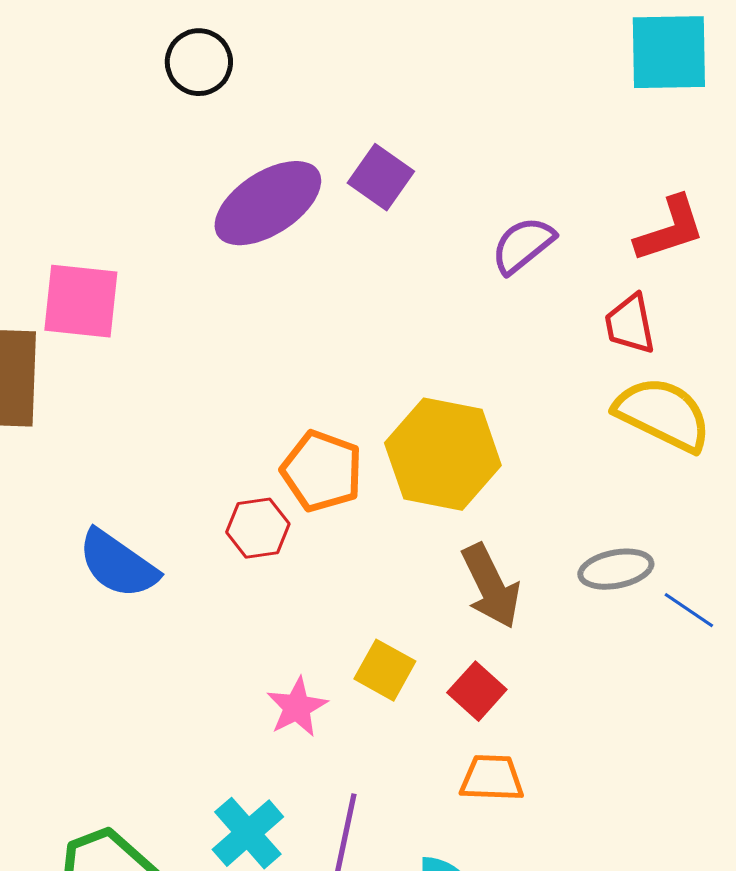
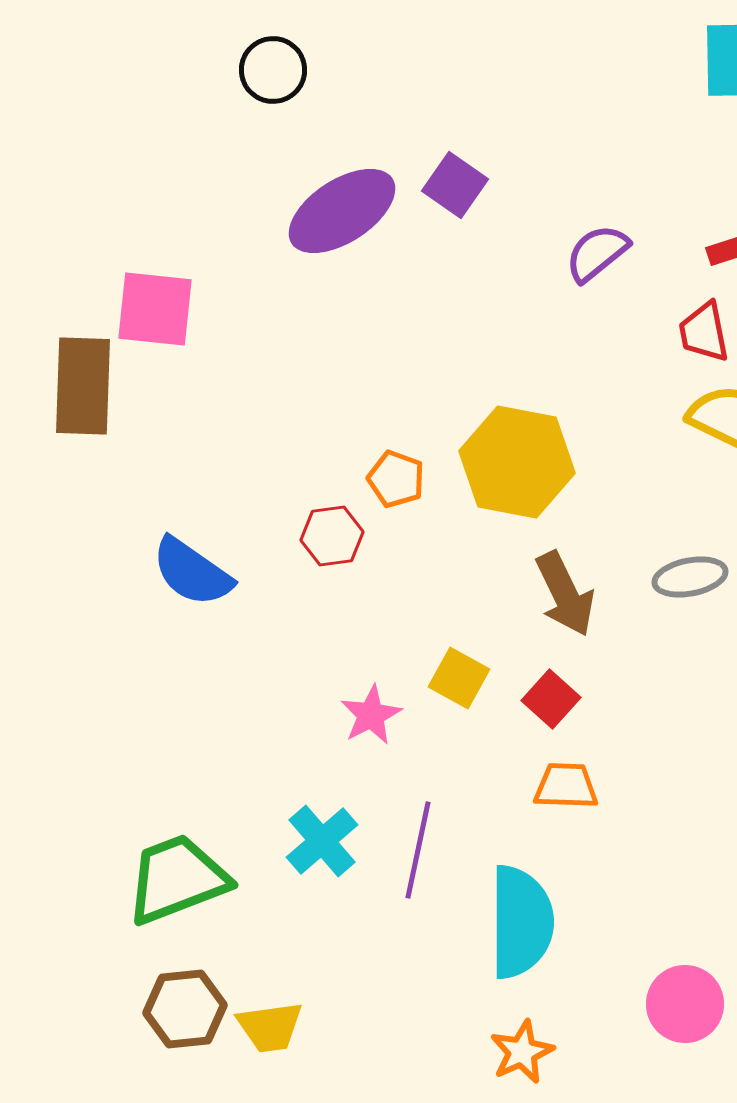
orange pentagon: (322, 471) -> (396, 479), size x0.7

